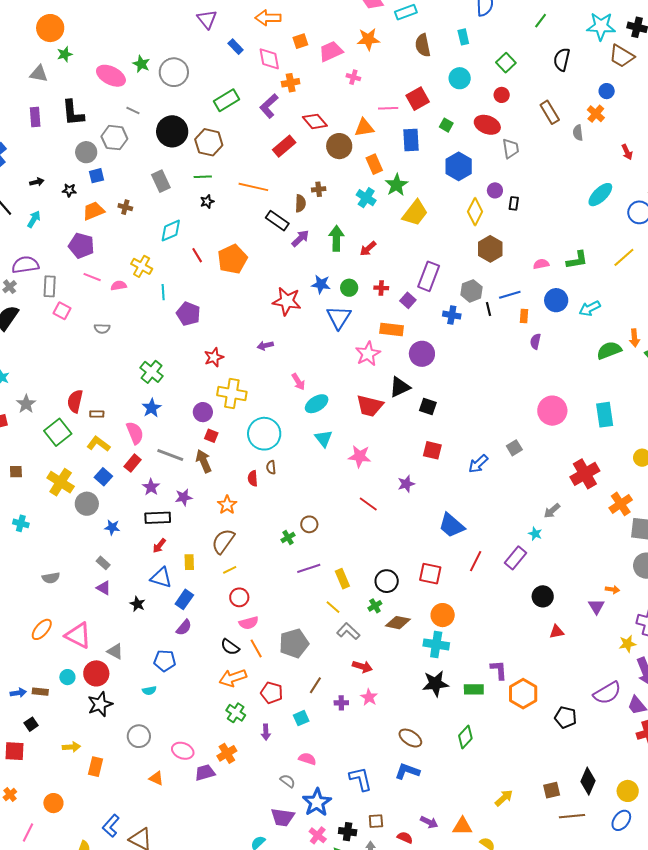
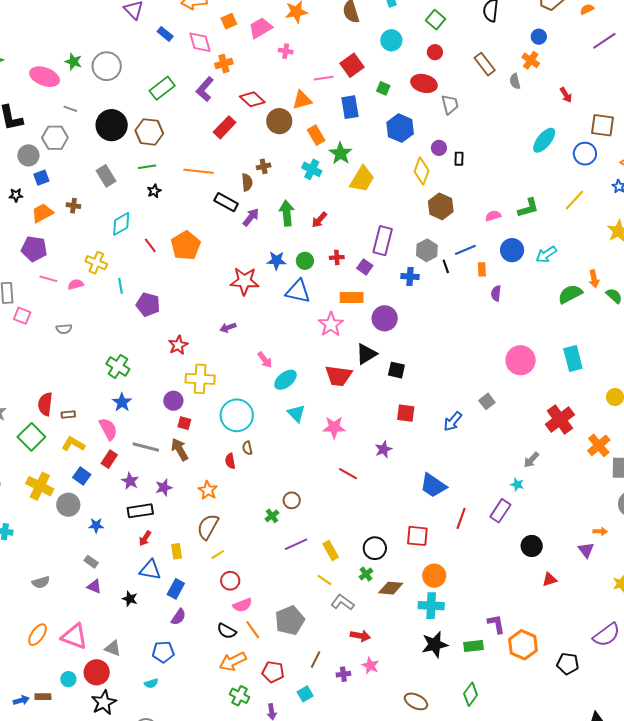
blue triangle: (339, 317) -> (298, 291), turned -44

